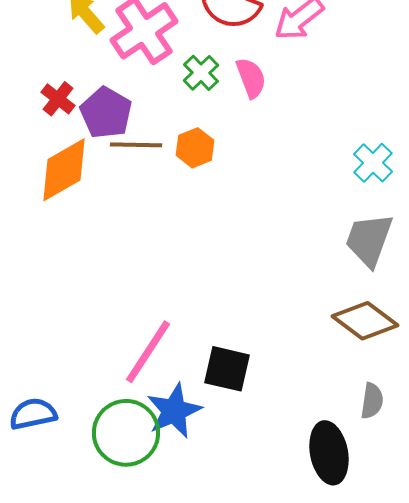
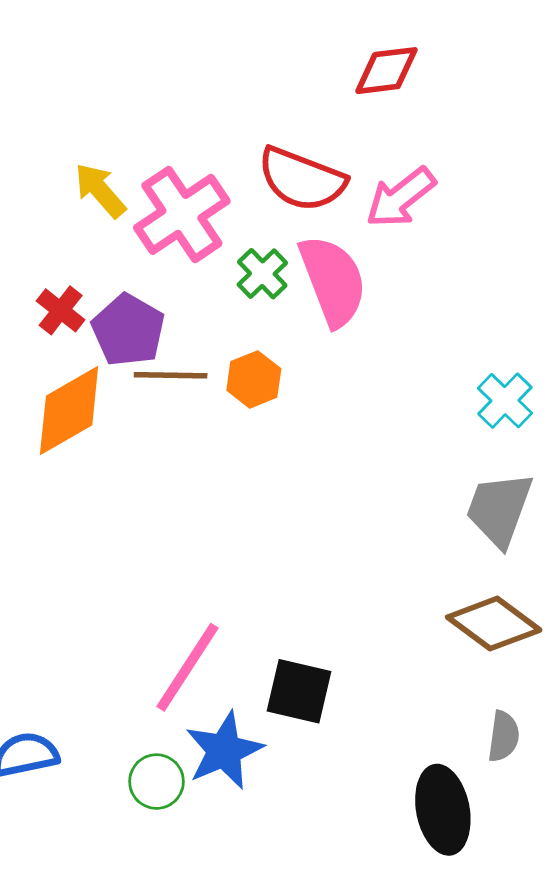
pink semicircle: (251, 78) -> (333, 281), size x1.6
green circle: (126, 433) -> (156, 782), size x0.6

